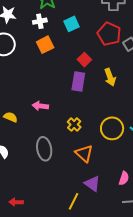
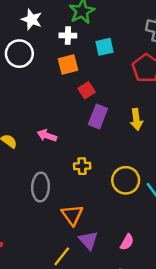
red square: (84, 60) -> (87, 90), moved
yellow cross: (74, 125) -> (82, 166), turned 32
orange triangle: (84, 153) -> (72, 215), moved

